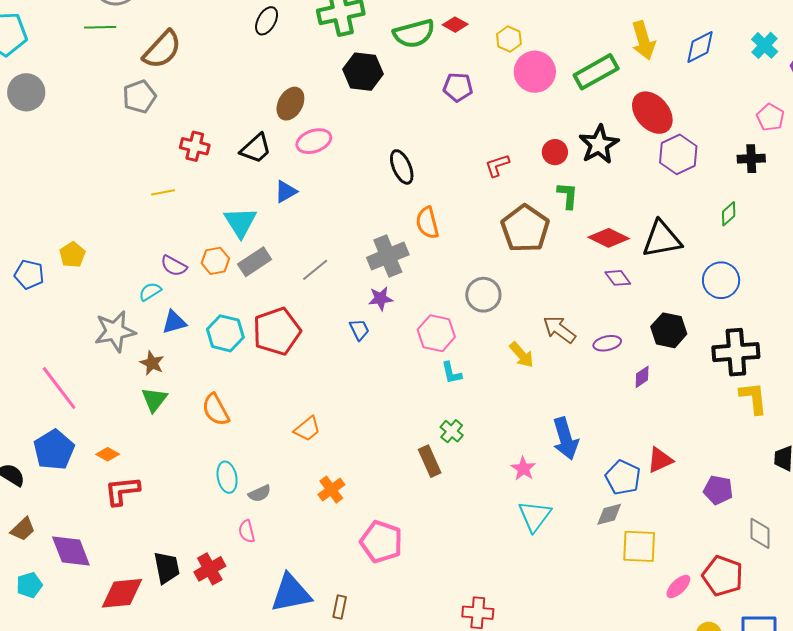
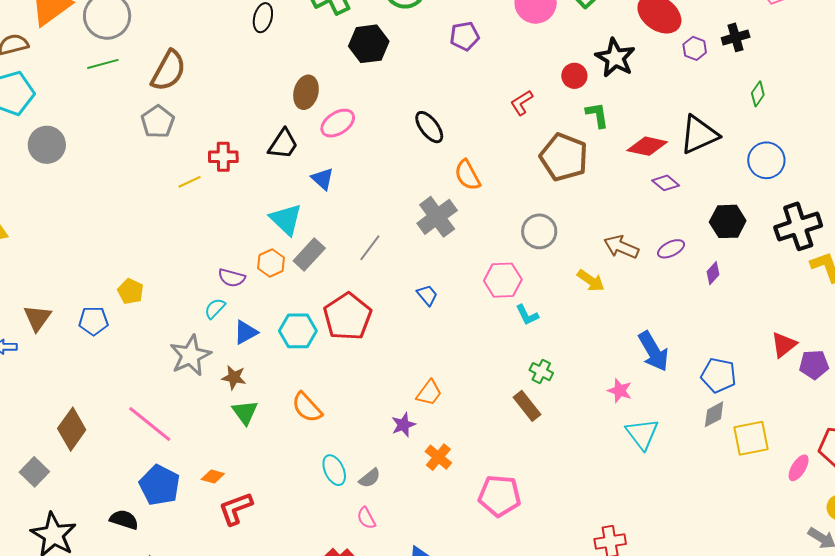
purple hexagon: (678, 154) -> (695, 48), size x0.6
black cross: (751, 159) -> (736, 37), moved
yellow line: (163, 192) -> (190, 182), moved
blue triangle: (286, 192) -> (322, 179), turned -35
purple star: (381, 299) -> (403, 425), moved
orange trapezoid: (307, 429) -> (429, 393), moved
red triangle: (660, 460) -> (784, 345), moved

